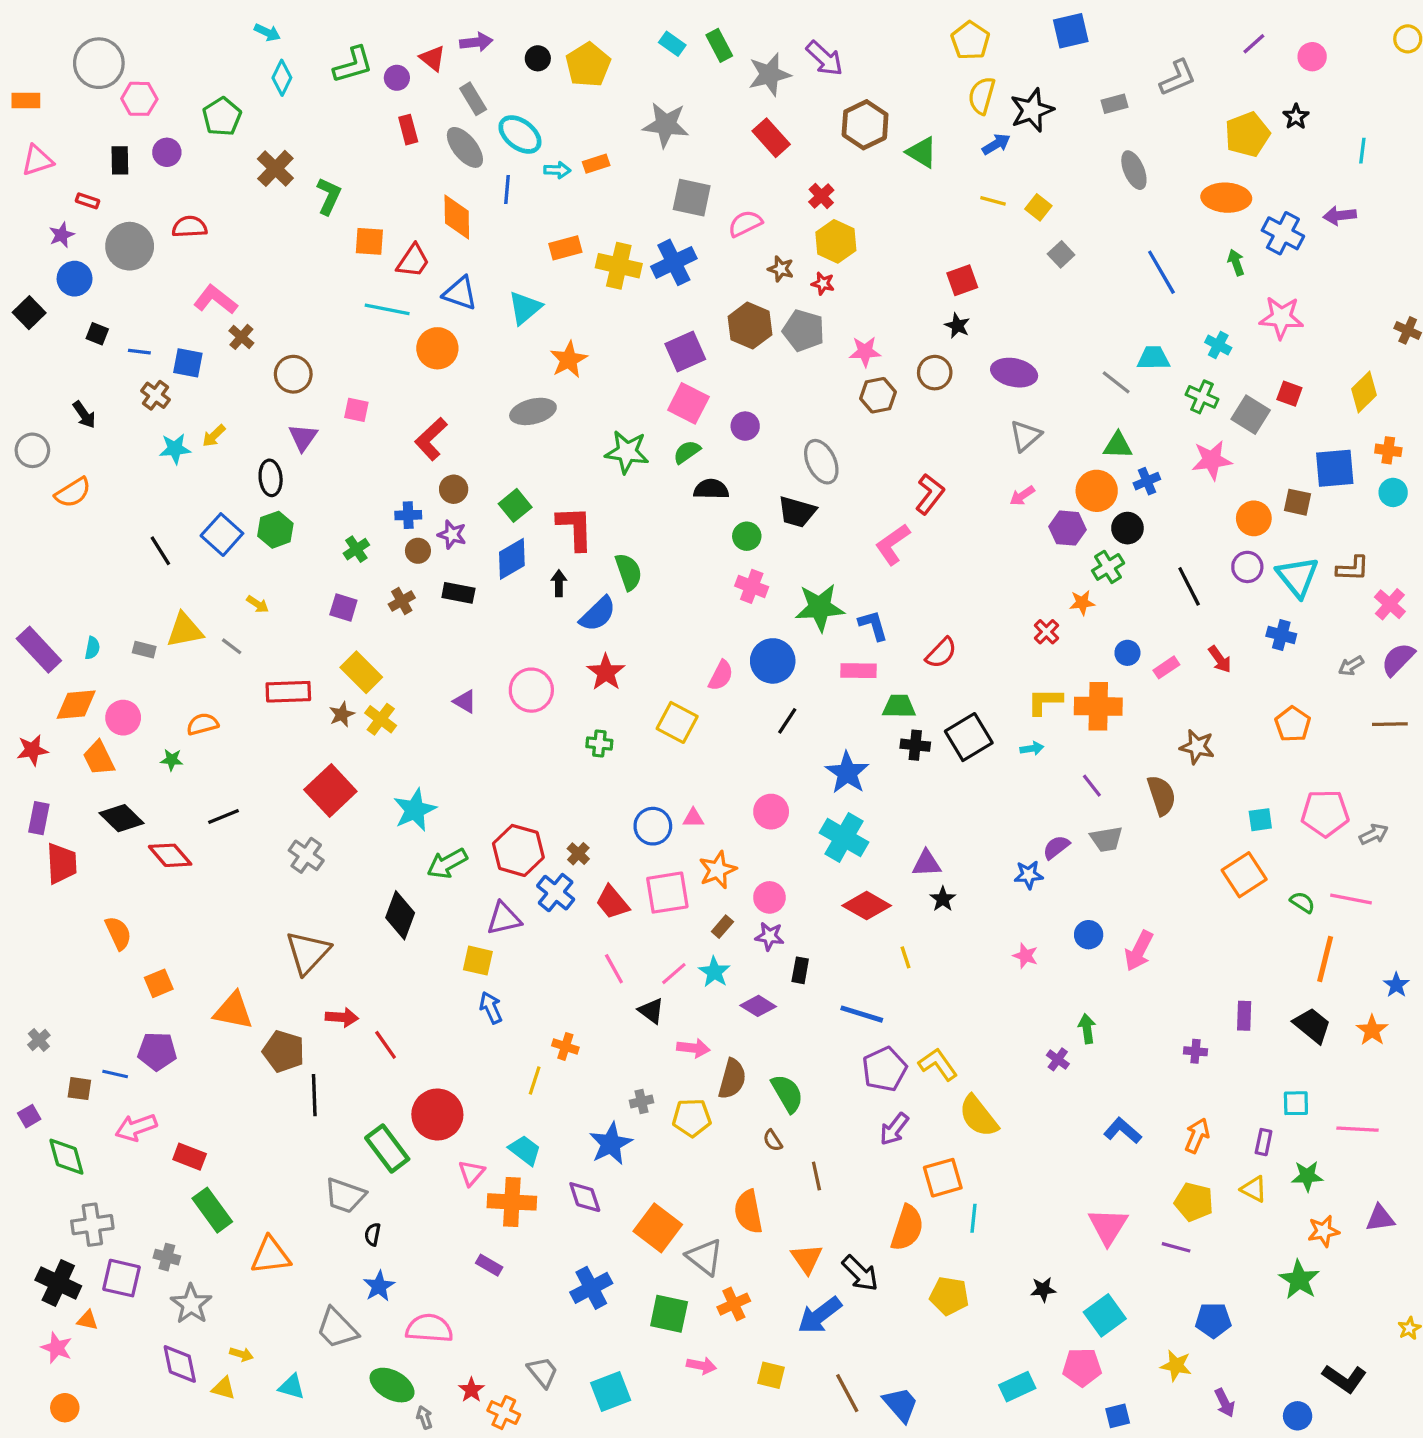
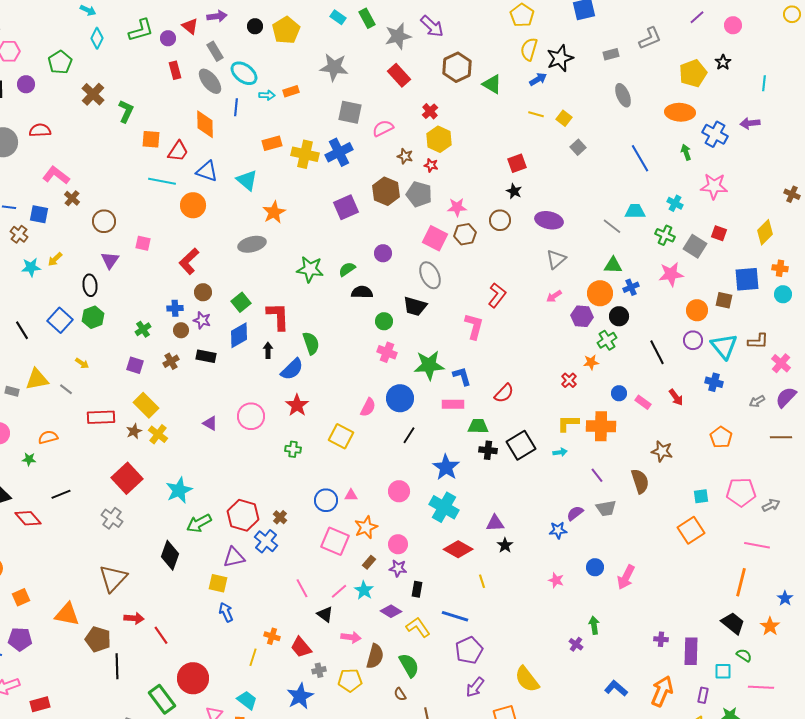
cyan triangle: (525, 308) -> (247, 180), turned -40
pink square: (688, 403) -> (435, 238), moved
pink L-shape: (893, 544) -> (474, 326), turned 140
pink rectangle: (1166, 667) -> (643, 402), turned 70
pink square: (667, 893) -> (335, 541), turned 32
red trapezoid: (612, 902) -> (301, 647), moved
green semicircle: (1302, 902) -> (744, 655), moved
purple rectangle: (1244, 1016) -> (691, 651), moved, size x1.5
yellow L-shape: (938, 1064) -> (418, 627), moved
orange arrow: (1197, 1136) -> (662, 691), size x1.4
red rectangle: (190, 1157) -> (40, 704), turned -36

